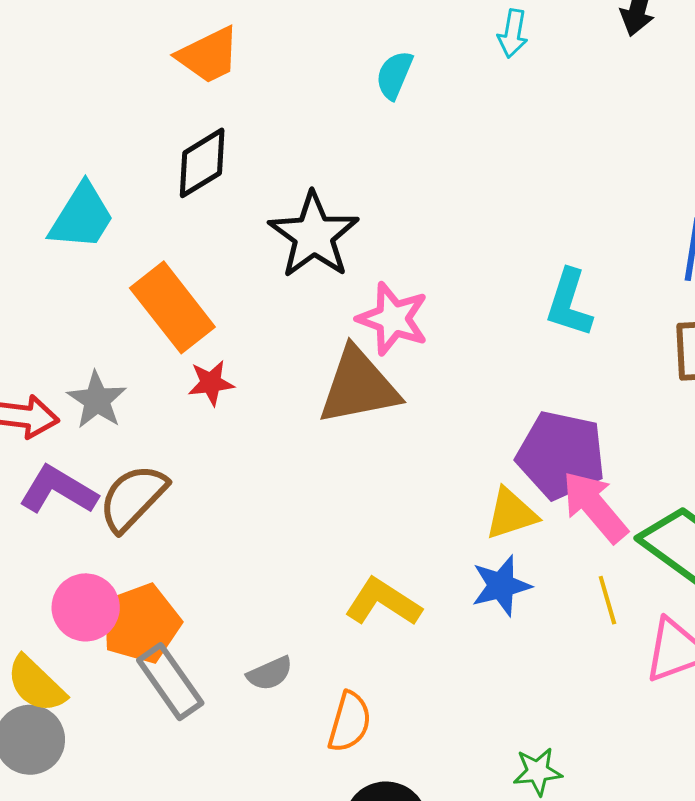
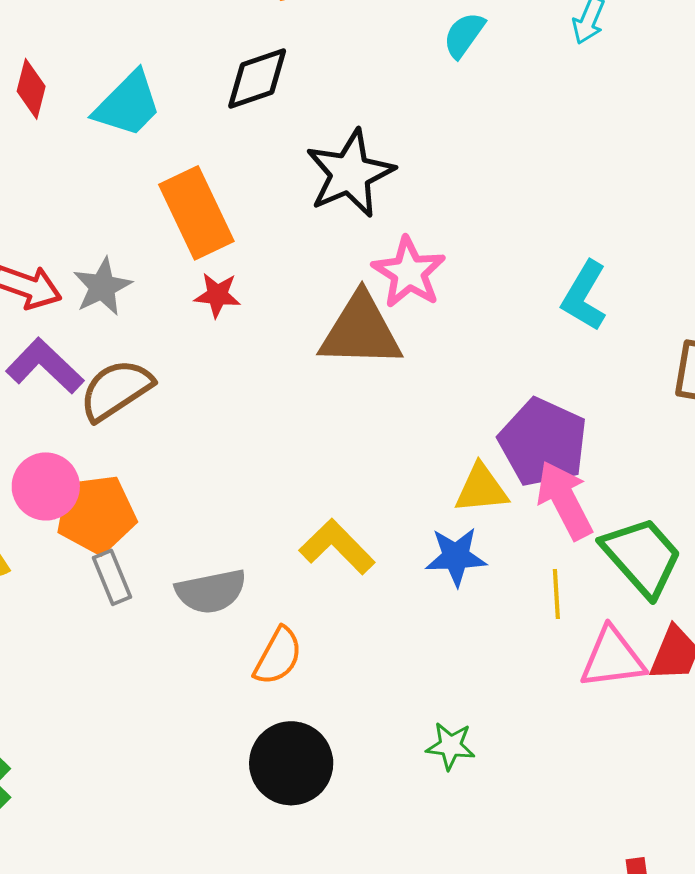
gray semicircle: (270, 673) -> (211, 591), size x1.5
gray rectangle: (170, 682) -> (112, 577), size x0.7

